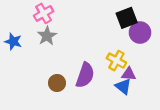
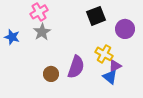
black square: (127, 18) -> (96, 16), moved
purple triangle: (129, 74) -> (115, 66), turned -32

